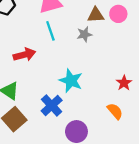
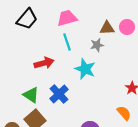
cyan star: (71, 81) -> (85, 69), moved
blue cross: (52, 106) -> (59, 94), moved

